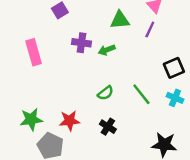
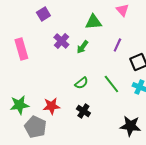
purple line: (150, 30) -> (117, 45), moved
purple cross: (82, 43) -> (61, 41), turned 35
green arrow: (107, 50) -> (82, 47), turned -32

